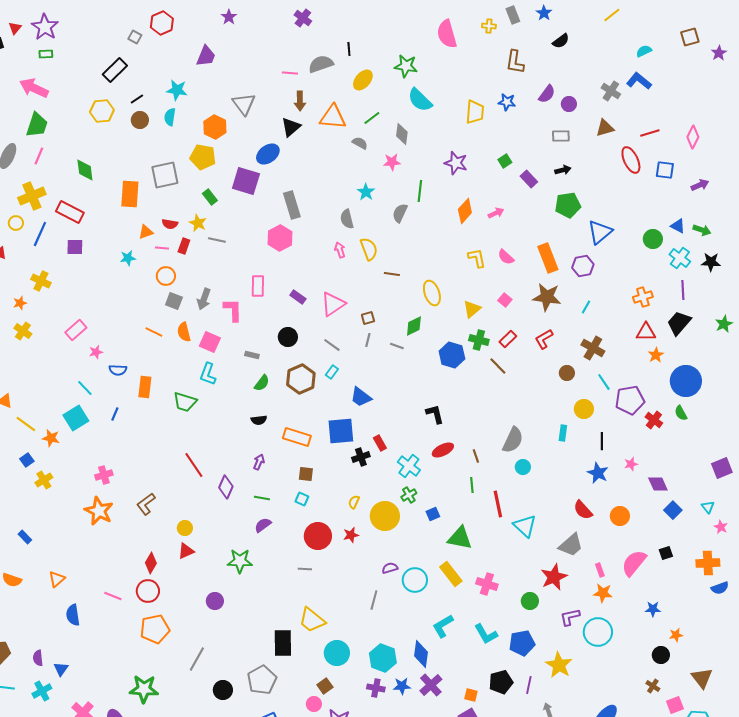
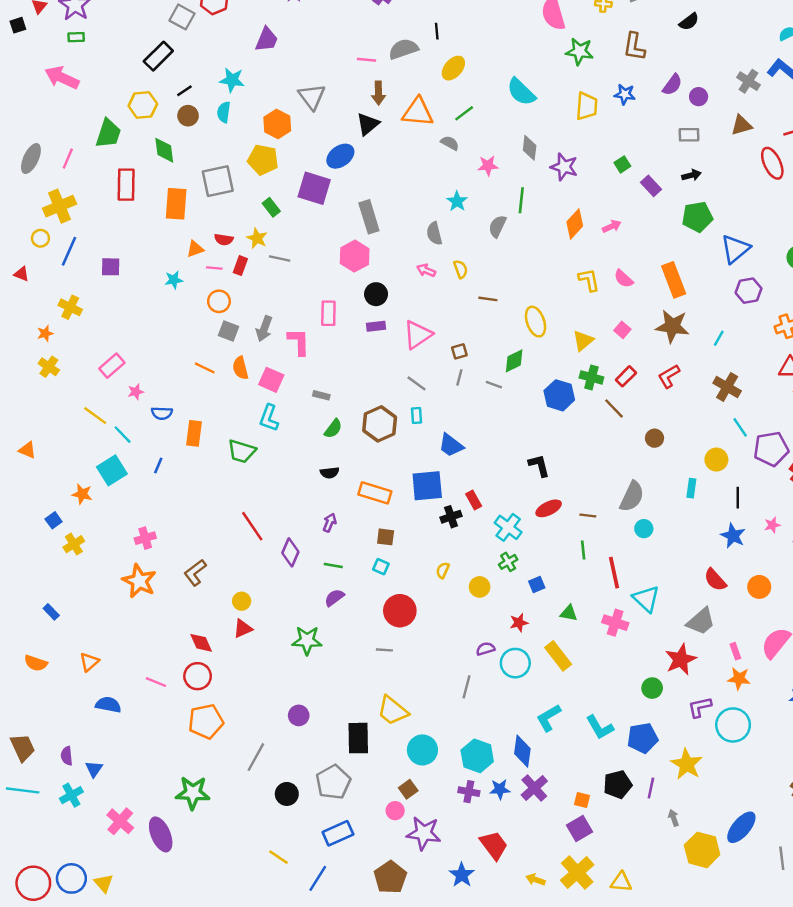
gray square: (135, 37) -> (182, 17), size x1.5
green star: (406, 66) -> (580, 51), moved
green trapezoid: (37, 125) -> (108, 134), moved
gray diamond: (402, 134) -> (530, 148), moved
green diamond: (85, 170) -> (164, 150), moved
red rectangle: (70, 212) -> (126, 185), moved, turned 64
yellow semicircle: (369, 249) -> (461, 269), size x0.7
pink arrow: (340, 250) -> (426, 270), turned -49
purple hexagon: (583, 266) -> (749, 291), moved
purple rectangle: (298, 297) -> (376, 326), turned -42
black circle: (288, 337) -> (376, 294), moved
cyan rectangle: (332, 372) -> (417, 416), turned -40
brown circle: (567, 373) -> (655, 438), moved
yellow line: (26, 424) -> (95, 416), moved
brown line: (476, 456) -> (588, 516), turned -64
yellow circle: (385, 516) -> (480, 587), size x0.6
red star: (351, 535) -> (519, 623), moved
green triangle: (460, 538) -> (569, 613), size x0.6
red diamond: (151, 563) -> (201, 643), turned -55
pink cross: (487, 584) -> (615, 623), moved
purple circle: (215, 601) -> (299, 715), moved
blue semicircle: (73, 615) -> (108, 705), turned 110

